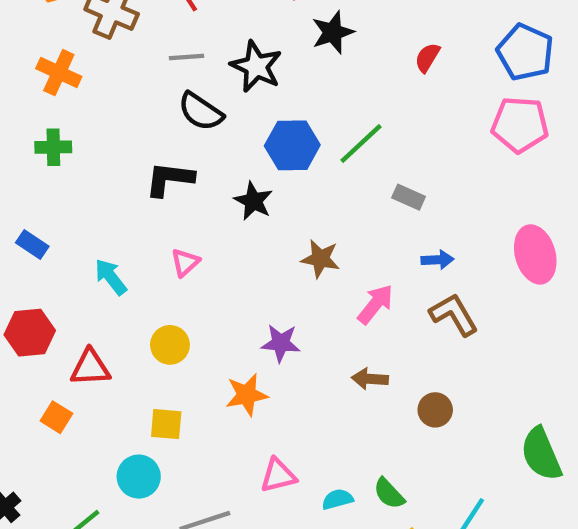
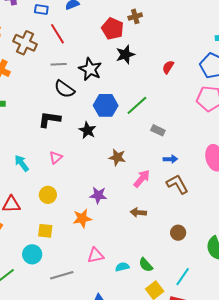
brown circle: (435, 410) -> (178, 233), moved

